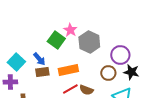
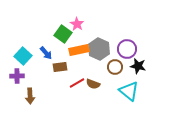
gray hexagon: (89, 42) -> (99, 49), moved
orange rectangle: (68, 70) -> (79, 50), moved
brown rectangle: (42, 72) -> (60, 67), moved

